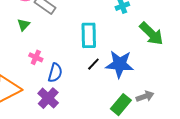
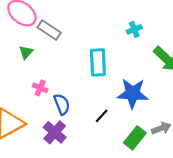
black line: (93, 64) -> (102, 116), moved
blue semicircle: (55, 73) -> (62, 104), turned -36

